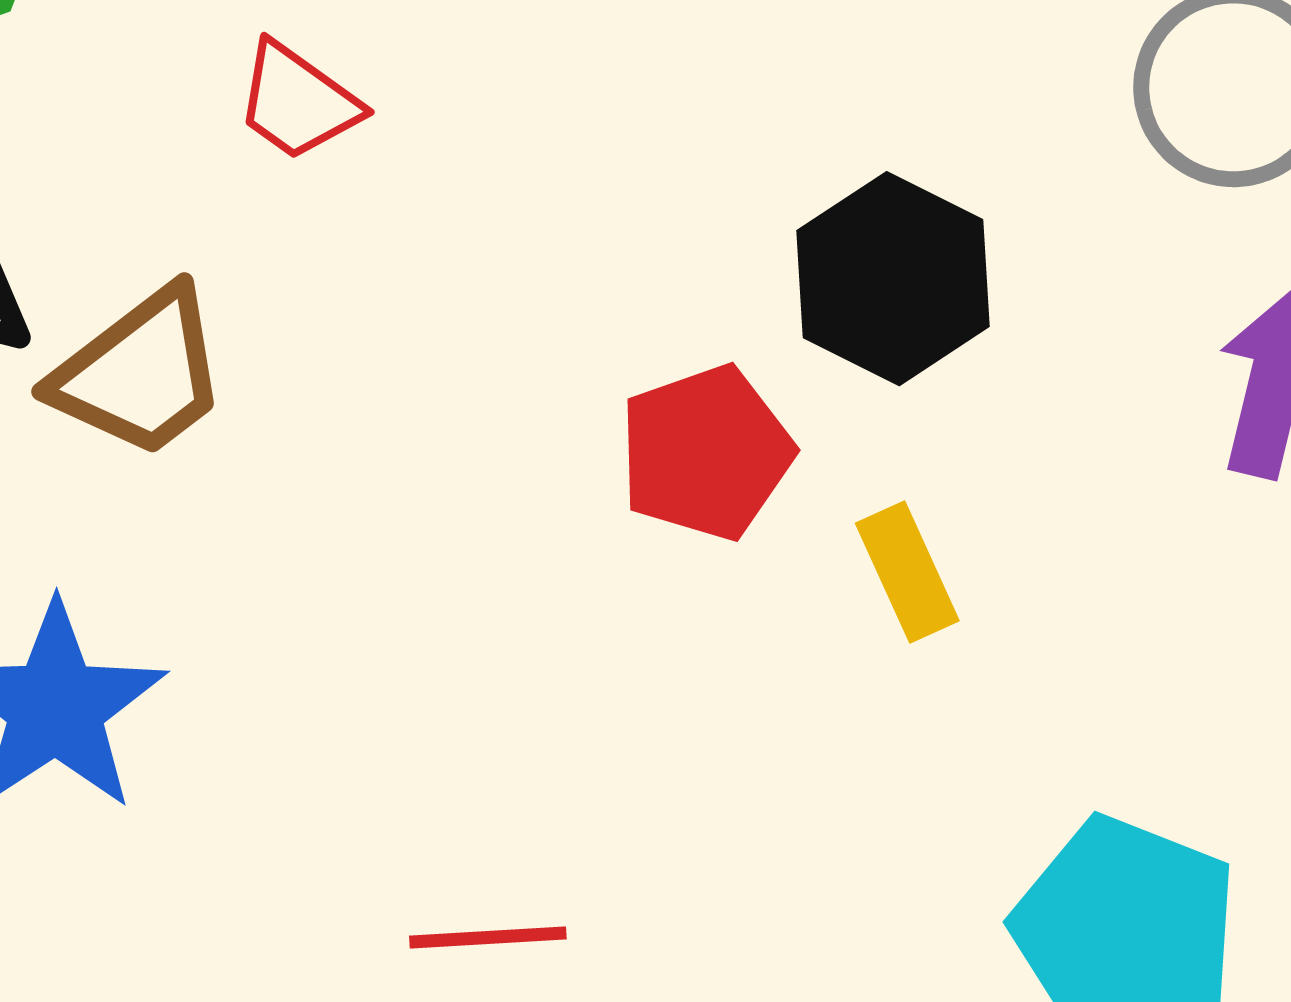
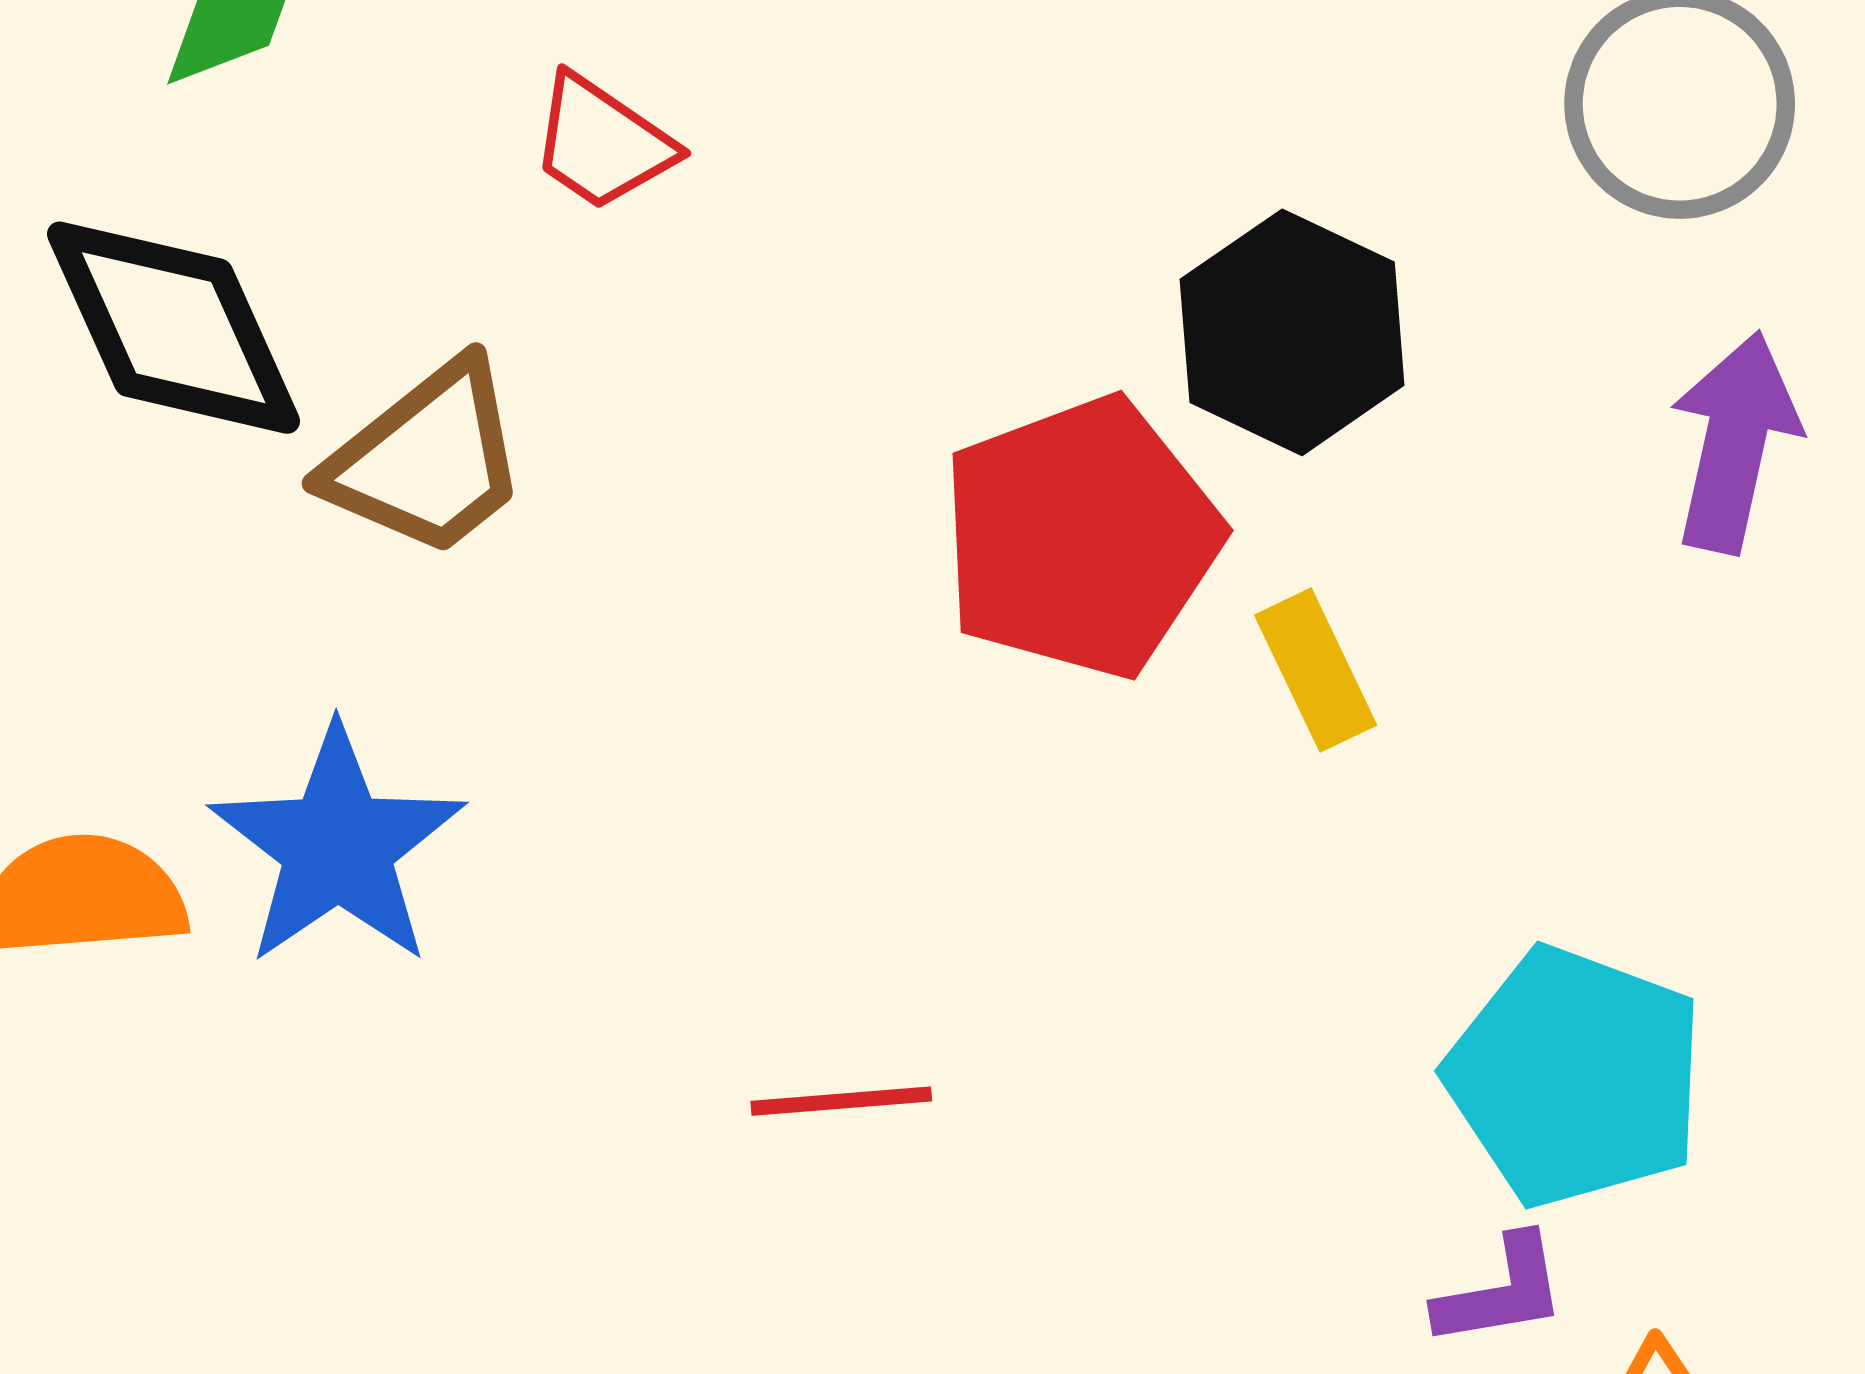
red pentagon: (706, 453) -> (1081, 537), size x1.4

